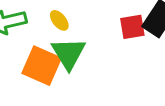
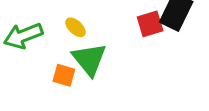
orange square: (42, 66) -> (64, 75), size x0.6

